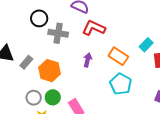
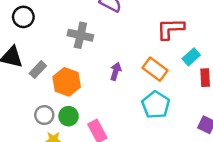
black circle: (39, 18) -> (23, 17), moved
red L-shape: (94, 28) -> (170, 29), moved, turned -30

